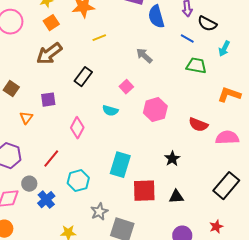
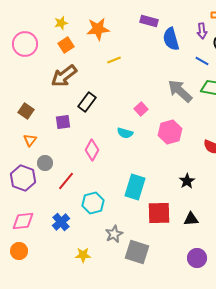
gray arrow: (144, 56) -> (180, 91), moved, size x1.5
black rectangle: (83, 77) -> (87, 102), moved
orange triangle: (26, 118) -> (30, 140), moved
gray circle: (29, 184) -> (45, 163), moved

